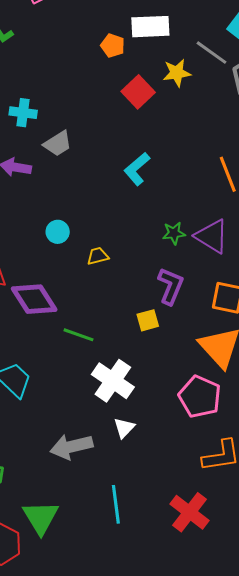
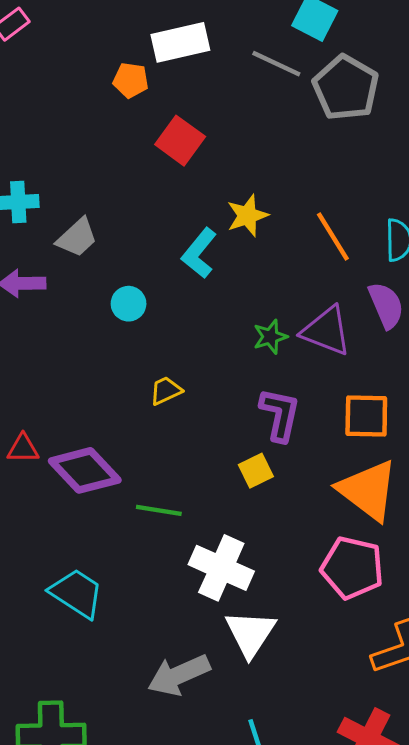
yellow star: (177, 73) -> (247, 216), moved
cyan circle: (58, 232) -> (129, 304), moved
white triangle: (124, 428) -> (250, 633), size x1.6

